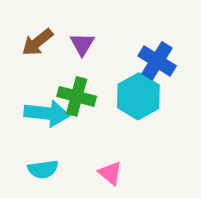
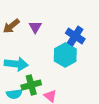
green cross: (77, 96) -> (31, 85), moved, turned -30

